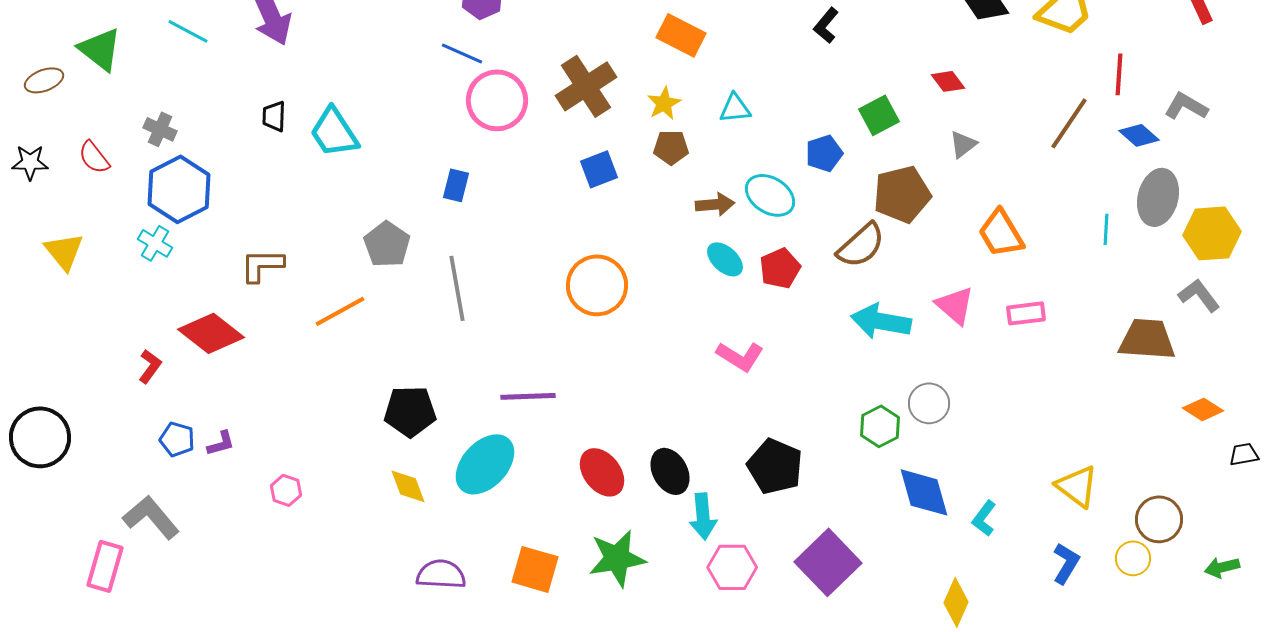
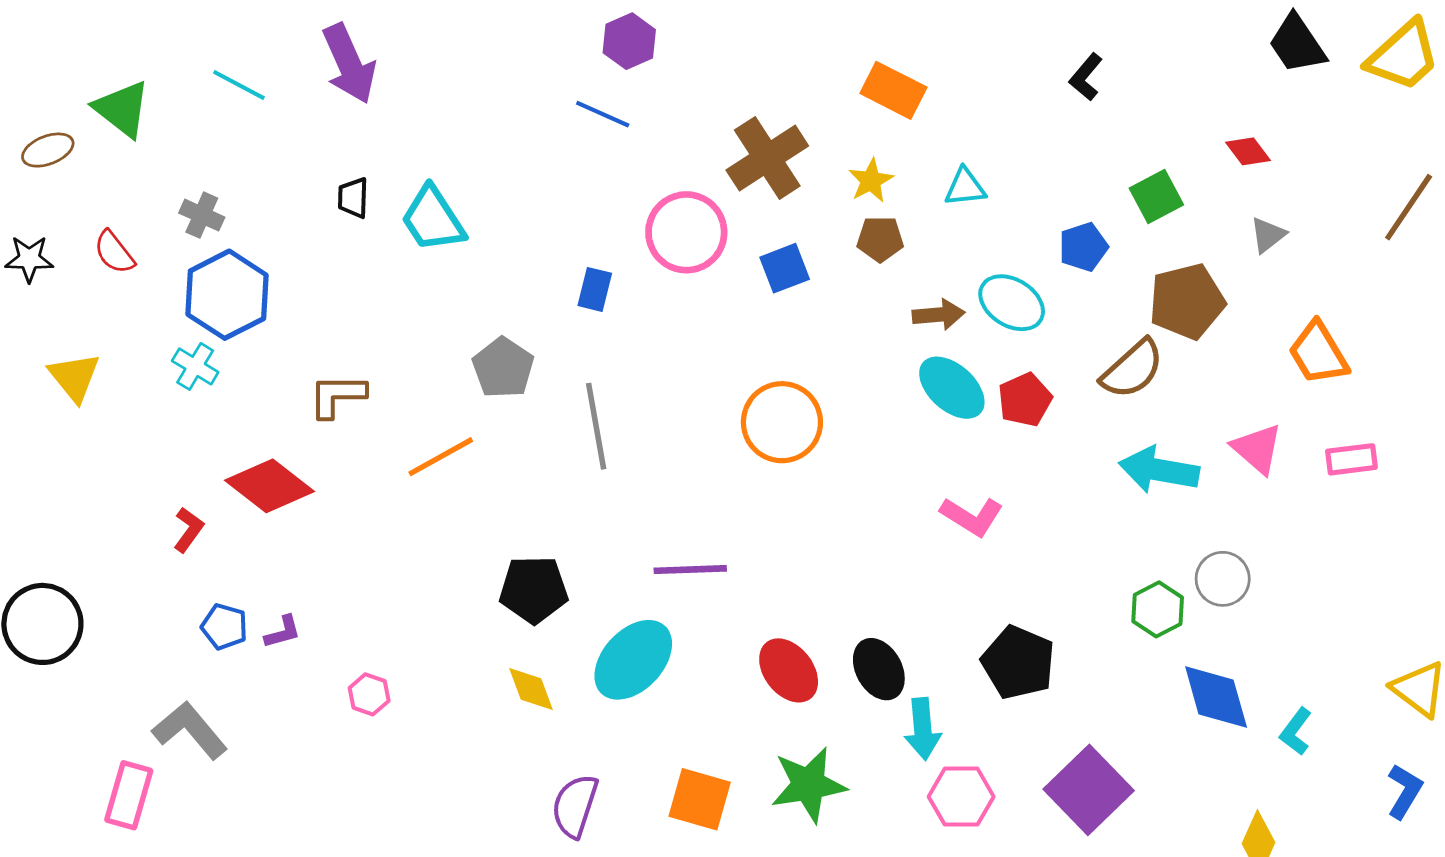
pink circle: (497, 100) -> (686, 232), moved
cyan ellipse: (725, 259) -> (952, 388), size x1.4
purple semicircle: (441, 574) -> (575, 806), turned -75

